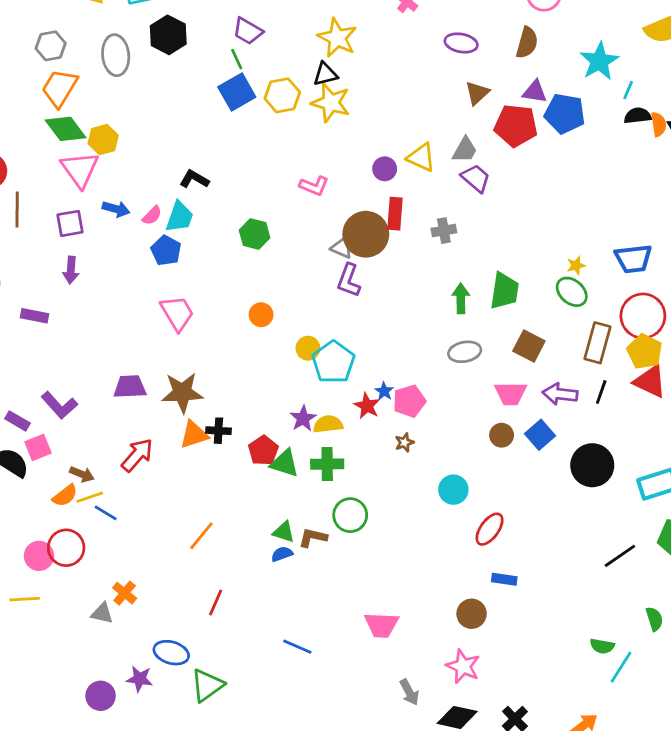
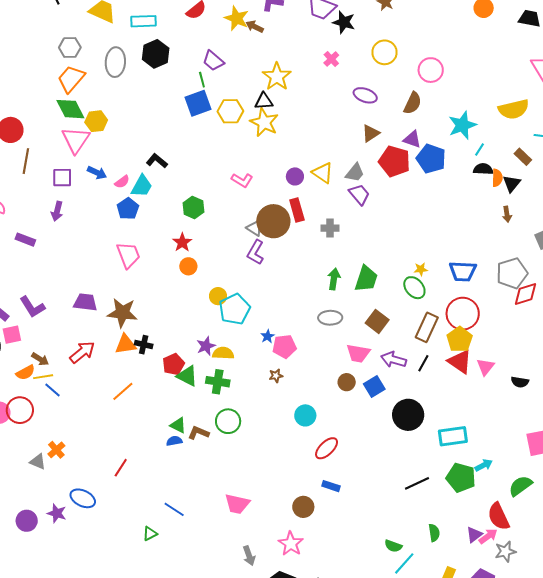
red rectangle: (395, 214) -> (297, 210), turned -30
red star: (367, 406) -> (182, 242), moved
orange line: (201, 536) -> (123, 391), moved
green triangle: (207, 685) -> (150, 534), moved, size x0.6

